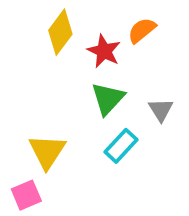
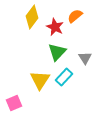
yellow triangle: (47, 152) -> (40, 80), moved

